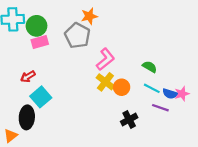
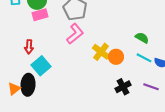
pink L-shape: (105, 59) -> (75, 34), moved
red arrow: (28, 76) -> (29, 47), turned -56
purple line: (160, 108) -> (151, 87), moved
orange triangle: (11, 136) -> (14, 89), moved

